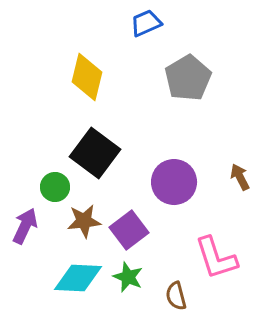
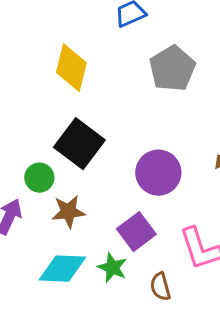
purple square: (129, 230) -> (136, 232), moved

